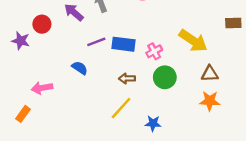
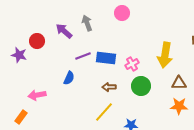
yellow arrow: (193, 41) -> (165, 55), turned 65
blue semicircle: (80, 68) -> (69, 78), turned 80

